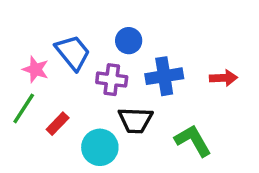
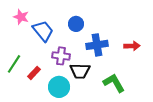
pink star: (36, 69) -> (21, 17), moved
purple cross: (112, 80) -> (61, 56), moved

